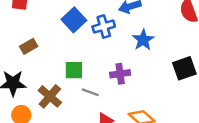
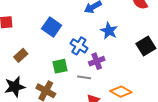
blue cross: (104, 26) -> (79, 46), moved, turned -30
gray line: (90, 92) -> (84, 77), moved

